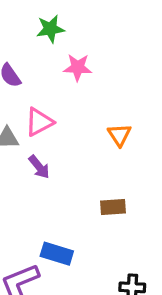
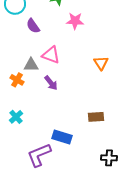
pink triangle: (39, 122) -> (51, 55), turned 48
brown rectangle: (113, 207) -> (96, 117), moved

